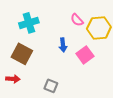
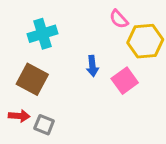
pink semicircle: (77, 20) -> (119, 19), moved
gray square: (51, 86) -> (44, 125), moved

